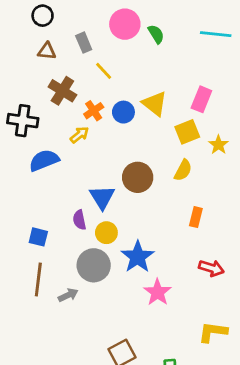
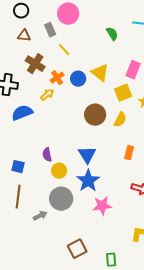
pink circle: (125, 24) -> (68, 14), moved
green semicircle: (156, 34) -> (112, 34), moved
brown circle: (138, 177) -> (95, 115), moved
blue triangle: (102, 197) -> (87, 155), moved
yellow circle: (106, 233) -> (59, 171), moved
gray circle: (94, 265) -> (61, 199), moved
pink star: (157, 292) -> (102, 206), turned 30
gray arrow: (68, 295) -> (40, 216), moved

